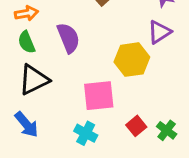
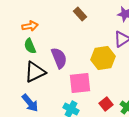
purple semicircle: (68, 38) -> (59, 58), moved

